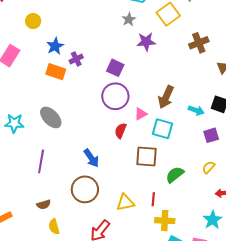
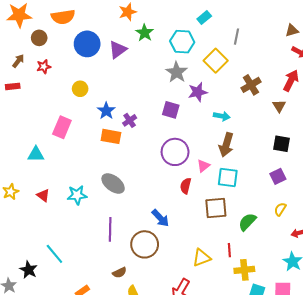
gray star: (129, 19) -> (177, 72), size x1.5
purple square: (115, 68) -> (171, 110), moved
cyan arrow: (196, 110) -> (222, 116), moved
brown circle: (85, 189) -> (145, 244), moved

